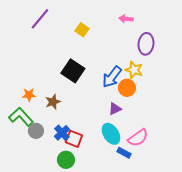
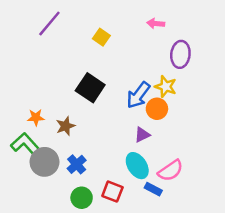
gray circle: (36, 131) -> (44, 162), size x1.5
red square: (74, 139) -> (112, 192), moved

